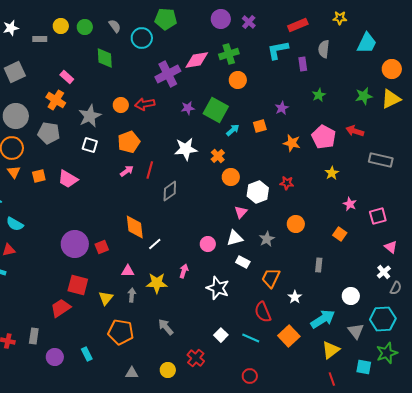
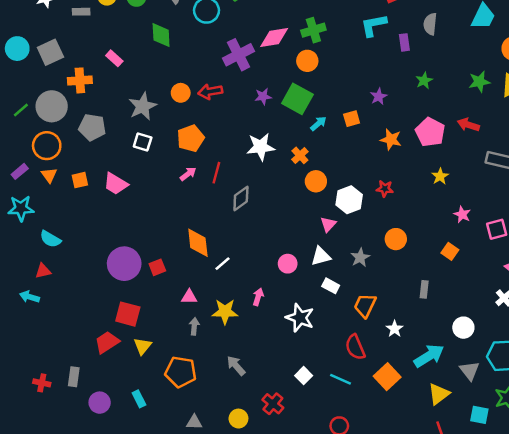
orange circle: (238, 80) -> (307, 61), moved
orange cross: (56, 100) -> (80, 80), moved, turned -36
yellow triangle: (106, 298) -> (143, 346), moved

